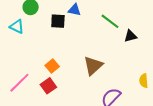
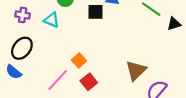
orange square: (52, 66) -> (79, 60), moved
brown triangle: (93, 66) -> (136, 70), moved

